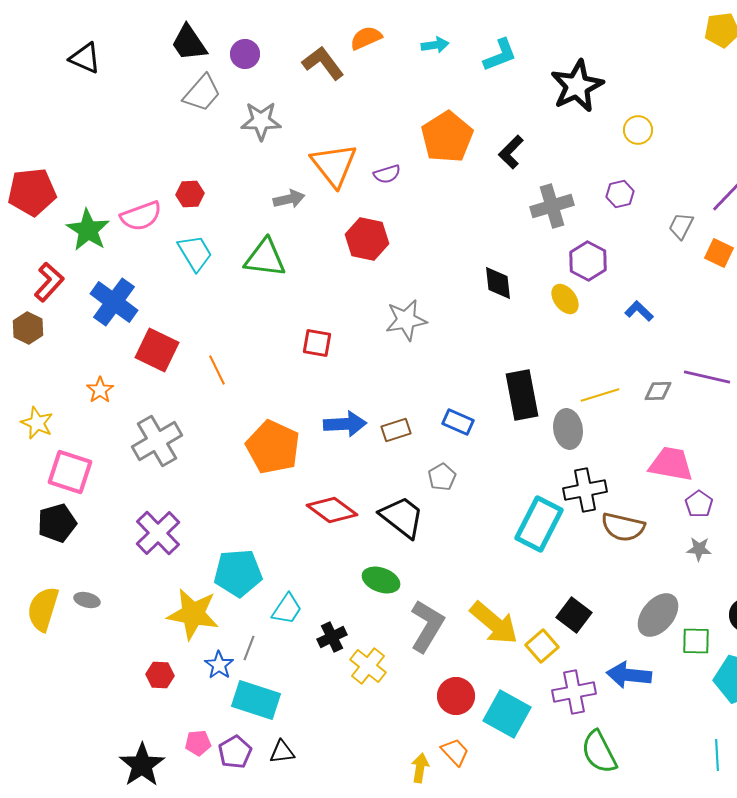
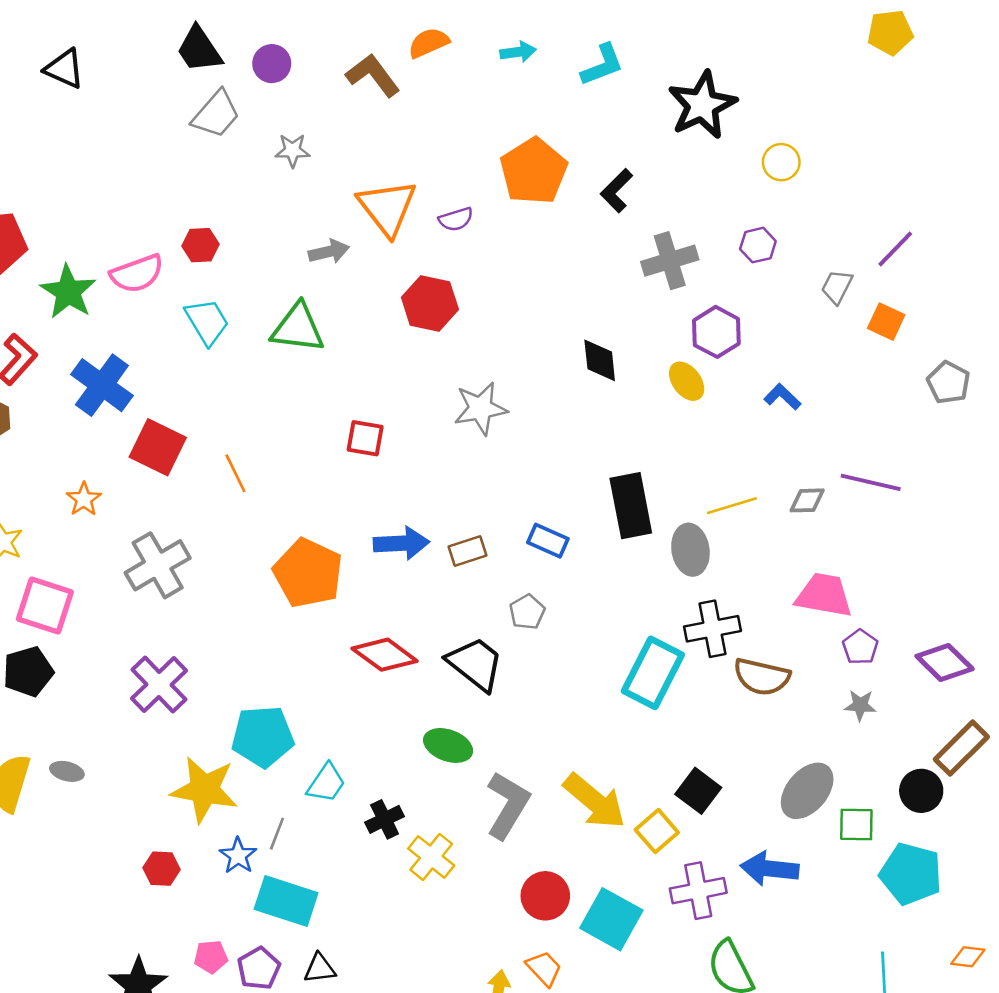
gray star: (261, 121) -> (293, 150), size x0.7

